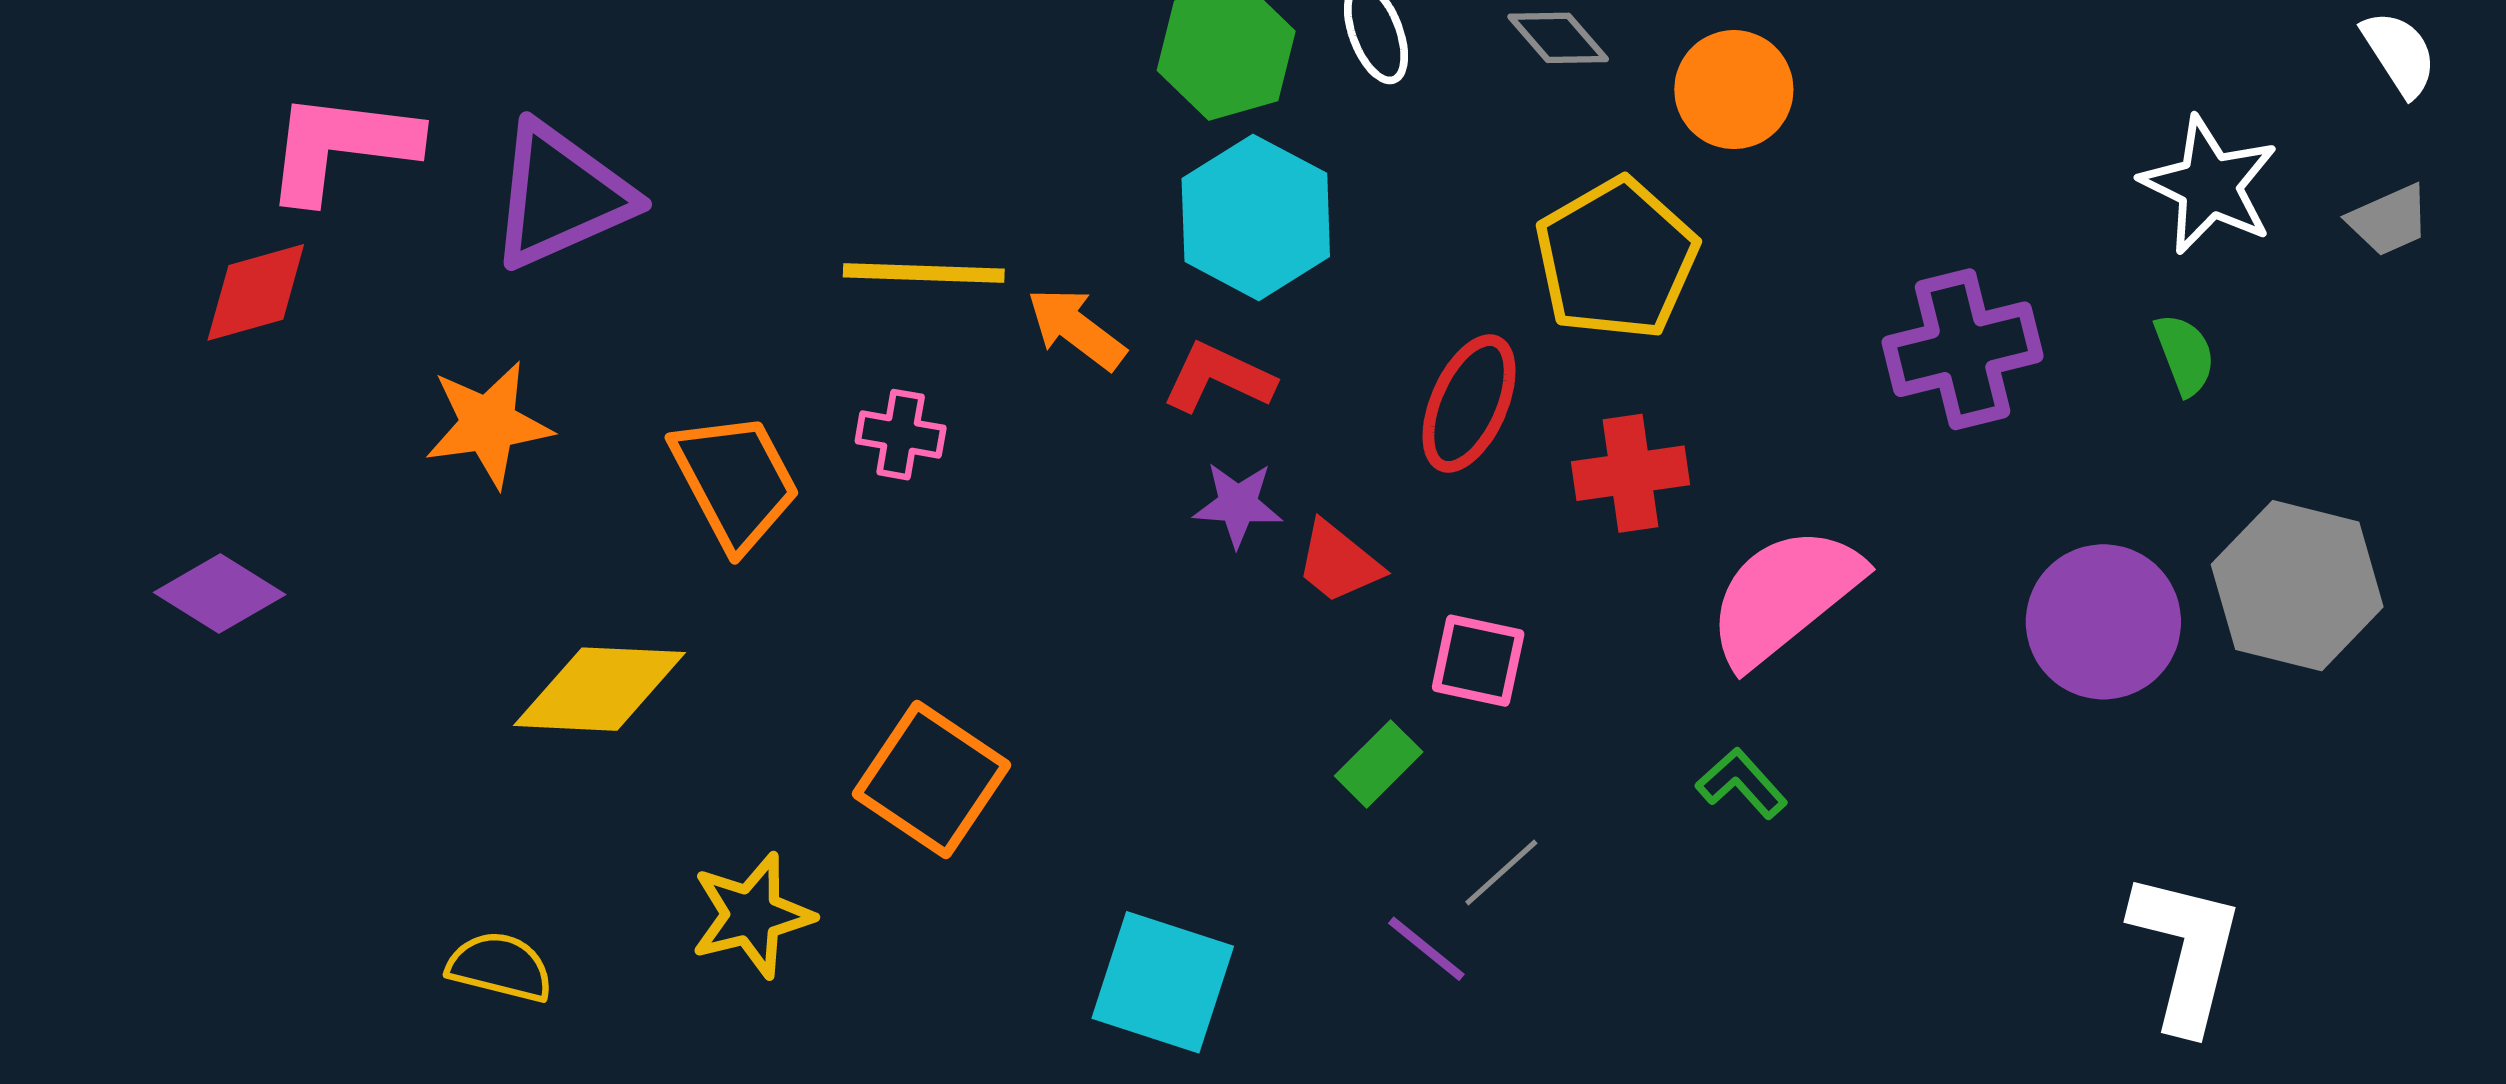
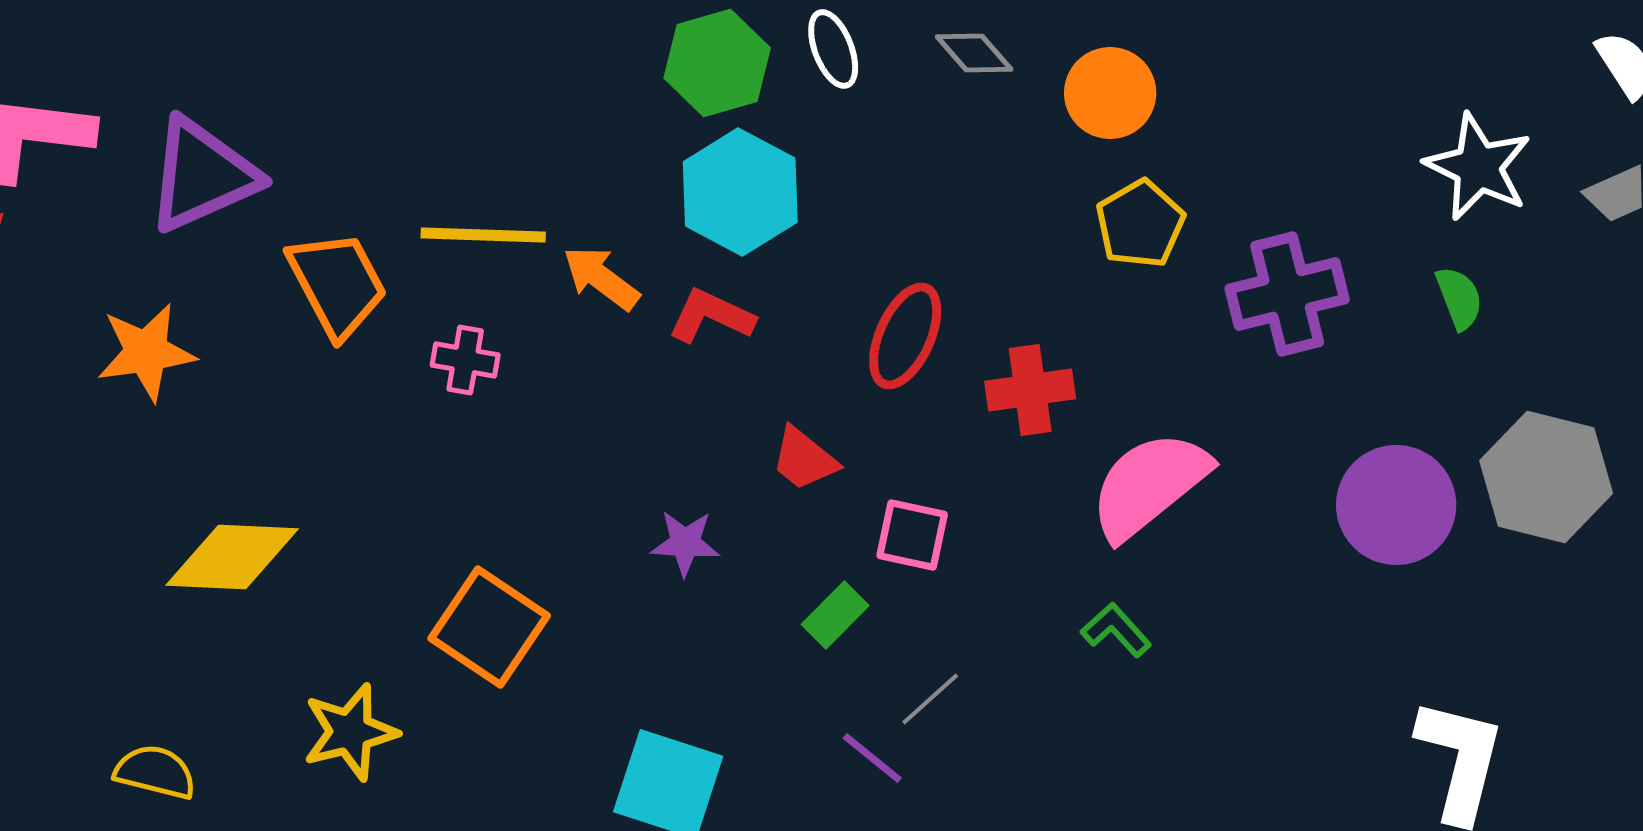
yellow pentagon: (1616, 259) -> (1140, 224), moved, size x0.7
orange trapezoid: (735, 481) -> (337, 284), moved
purple star: (1238, 504) -> (685, 543), moved

